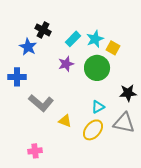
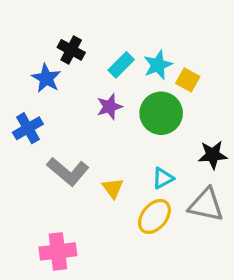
blue cross: (17, 77) -> (28, 128), turned -30
yellow triangle: (65, 121) -> (113, 188), moved, turned 32
pink cross: (35, 151) -> (58, 251), size x1.5

